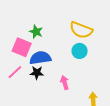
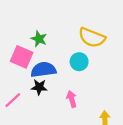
cyan circle: (80, 51) -> (79, 62), moved
pink line: (15, 72) -> (13, 100), moved

